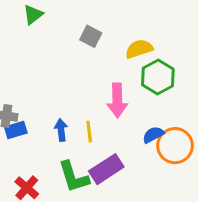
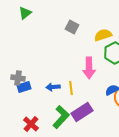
green triangle: (33, 15) -> (25, 13), moved
blue arrow: (61, 130) -> (53, 87), turned -88
green L-shape: (74, 177) -> (61, 117), turned -120

